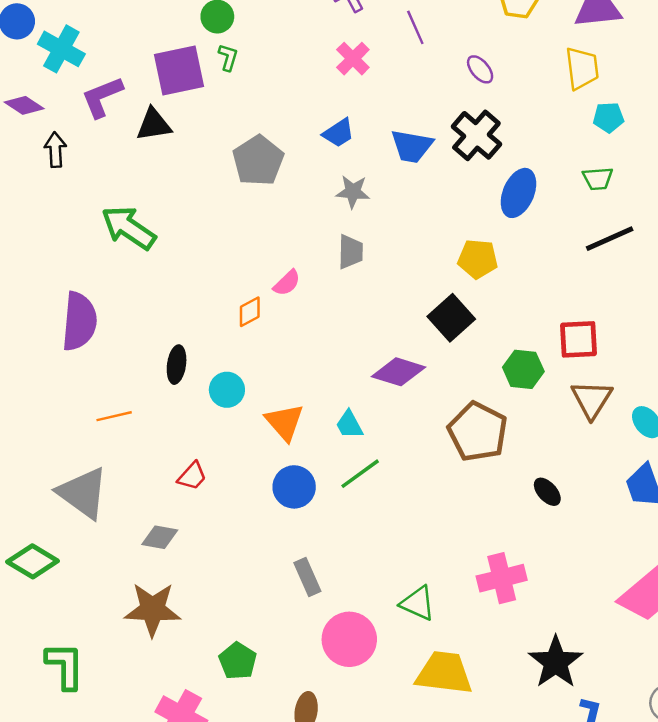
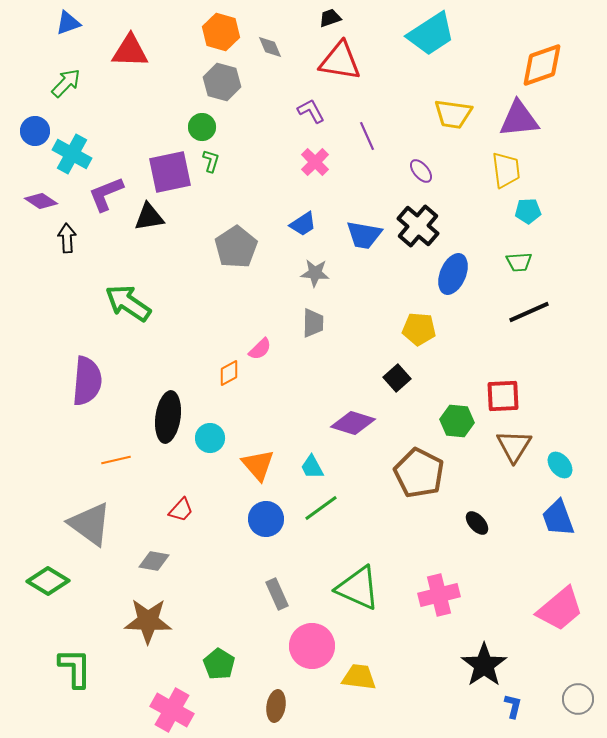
black square: (451, 318) -> (397, 378), size x0.7
black ellipse: (177, 365) -> (168, 417), size x1.6
green triangle: (418, 603) -> (358, 588), moved, size x1.5
yellow trapezoid: (444, 673) -> (359, 677), moved, size x0.7

